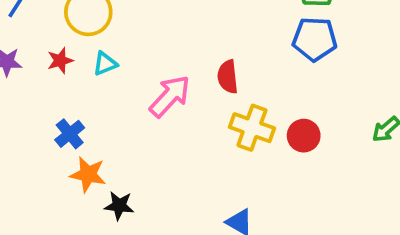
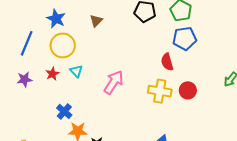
cyan triangle: (105, 64) -> (76, 71), turned -40
red semicircle: (228, 77) -> (167, 62), moved

